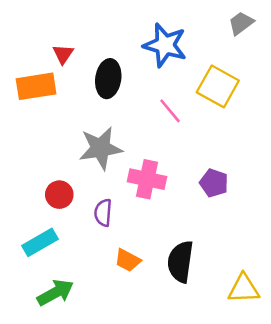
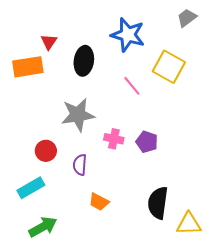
pink cross: (147, 179) -> (114, 139), size x0.7
purple pentagon: (214, 183) -> (147, 142), moved
black semicircle: (180, 262) -> (158, 203), moved

